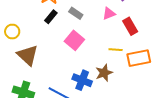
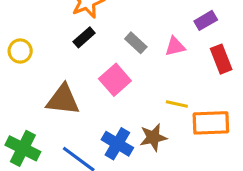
gray rectangle: (76, 13) -> (136, 43), moved
red rectangle: (130, 26) -> (221, 59), moved
brown triangle: (28, 55) -> (63, 100), moved, turned -45

